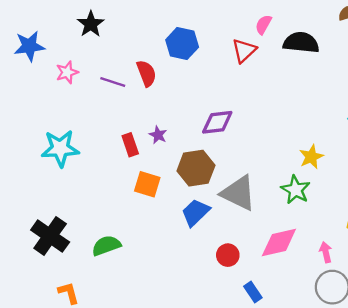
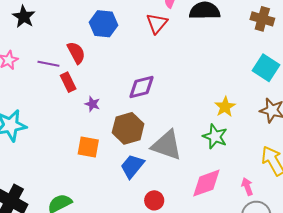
red rectangle: (130, 145) -> (68, 82), moved
red circle: (228, 255) -> (154, 200), moved

